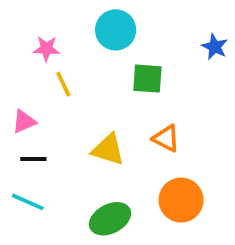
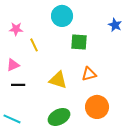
pink star: (46, 49) -> (16, 29), moved
orange triangle: (166, 138) -> (89, 74), turned -42
cyan line: (28, 202) -> (12, 119), moved

